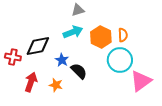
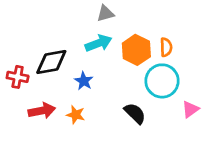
black semicircle: (79, 71) -> (135, 113), moved
pink triangle: (141, 81) -> (190, 109), size x0.6
red arrow: (31, 82) -> (42, 111), turned 60

